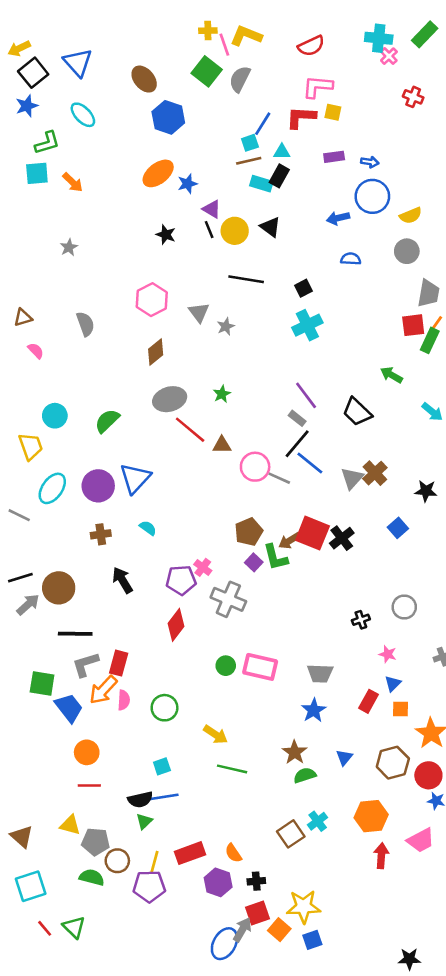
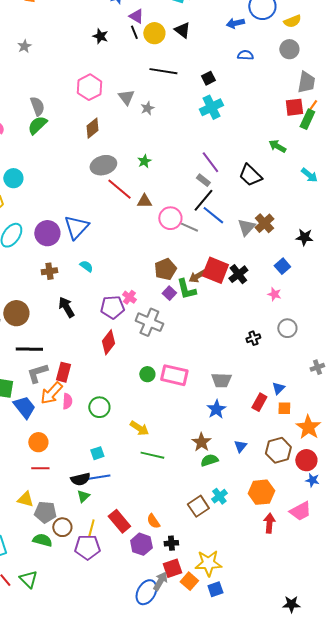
green semicircle: (107, 421) -> (37, 125), moved
pink star: (388, 654) -> (274, 294), moved
red rectangle: (190, 853) -> (119, 521), turned 70

